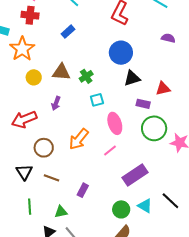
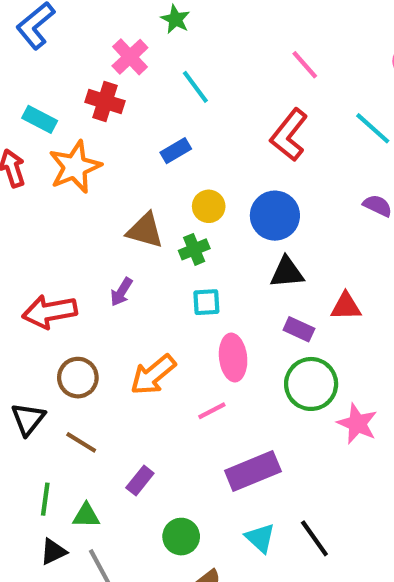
yellow circle: (34, 77) -> (209, 206), moved
green line: (30, 207) -> (45, 499), moved
green circle: (121, 209) -> (181, 537), moved

